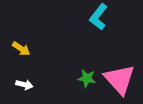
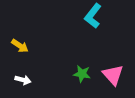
pink triangle: (120, 79) -> (113, 75), size x0.7

